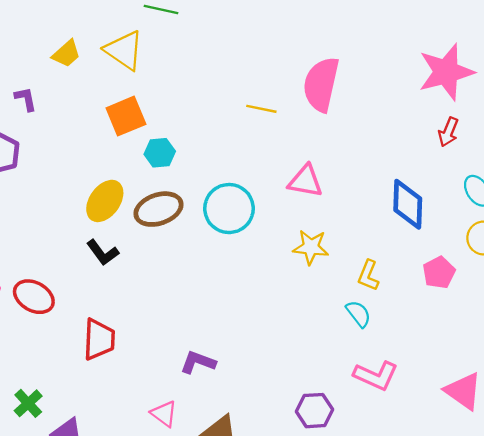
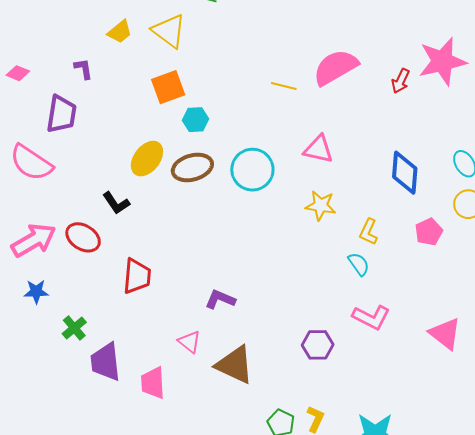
pink semicircle: (321, 84) -> (335, 67), turned 45
red arrow: (448, 132) -> (401, 81), moved
black L-shape: (103, 253) -> (116, 203), moved

